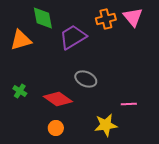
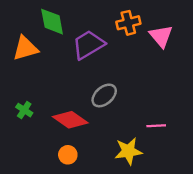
pink triangle: (133, 17) -> (161, 36), moved
gray ellipse: (86, 79) -> (104, 95), turned -65

